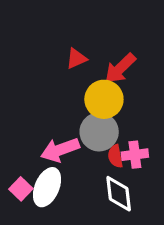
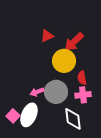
gray circle: (99, 132) -> (56, 92), moved
pink arrow: (60, 150) -> (37, 92), size x0.6
red semicircle: (115, 156) -> (82, 78), moved

